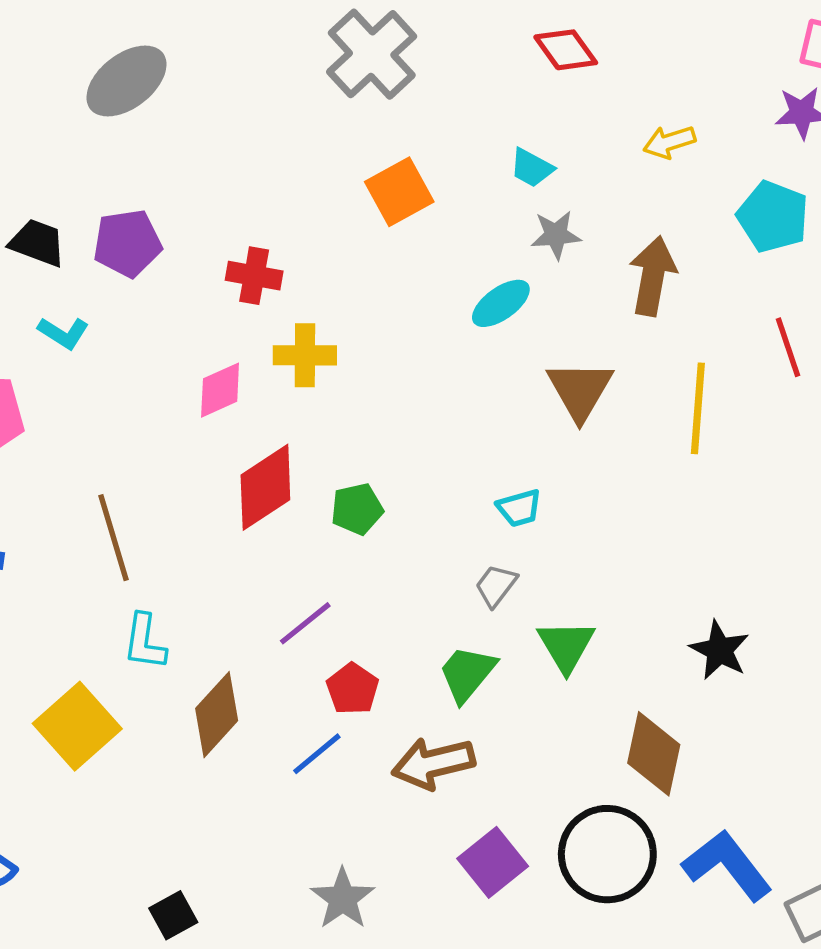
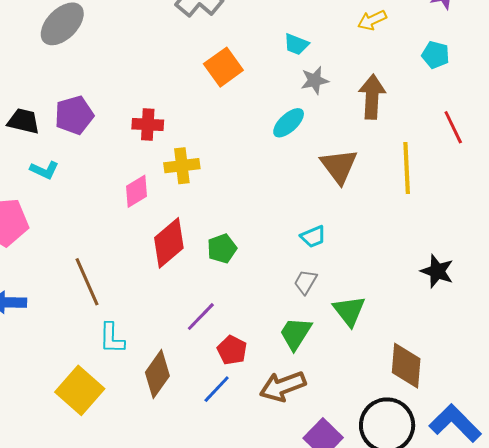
cyan pentagon: (773, 217) -> (436, 55), size x0.7
black star: (720, 650) -> (437, 271), moved

